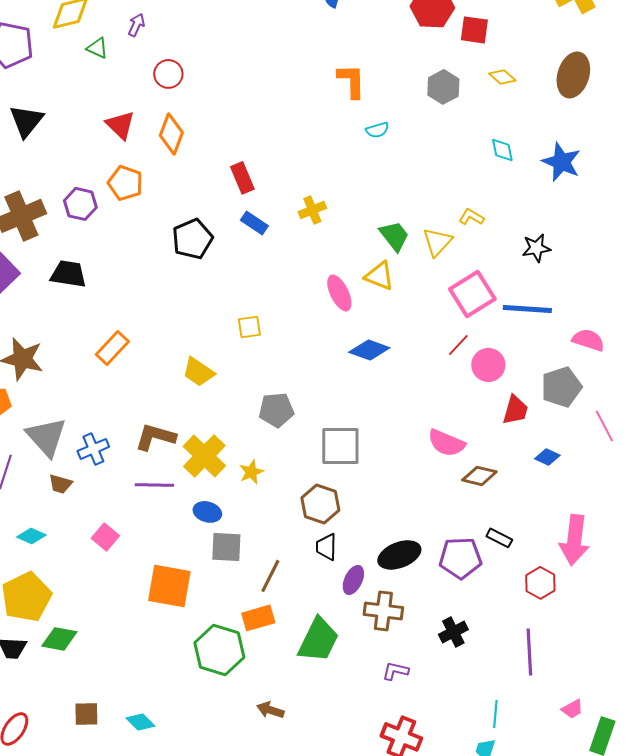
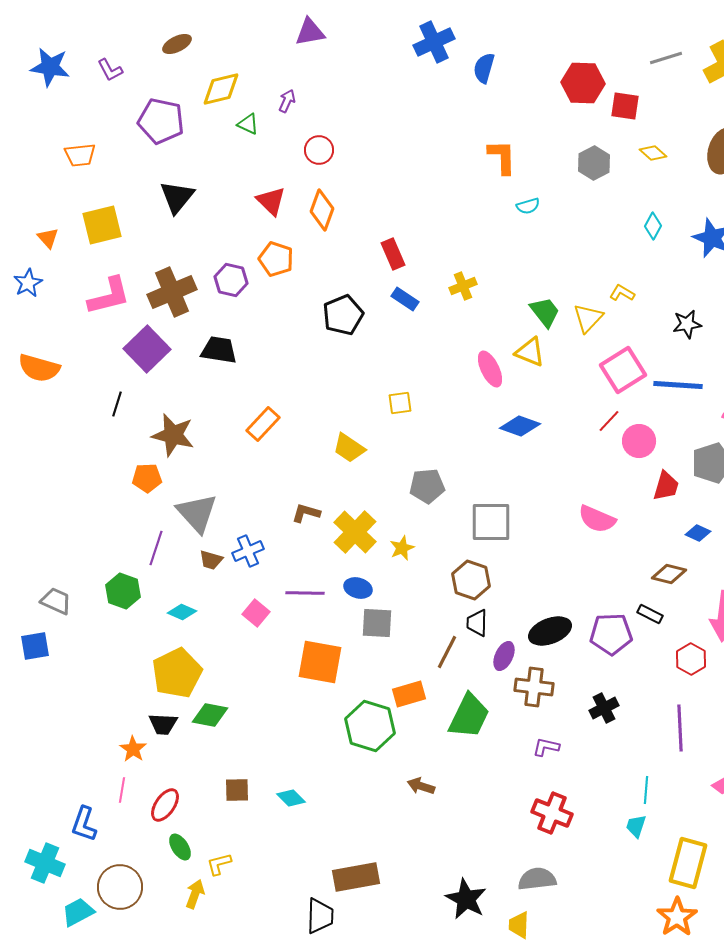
cyan diamond: (502, 150) -> (653, 226), turned 40
brown L-shape: (155, 437) -> (306, 513), size x0.7
blue cross: (93, 449) -> (248, 551), moved
brown diamond: (479, 476) -> (669, 574), moved
purple line: (154, 485) -> (305, 593), moved
brown line: (270, 576) -> (447, 652), moved

